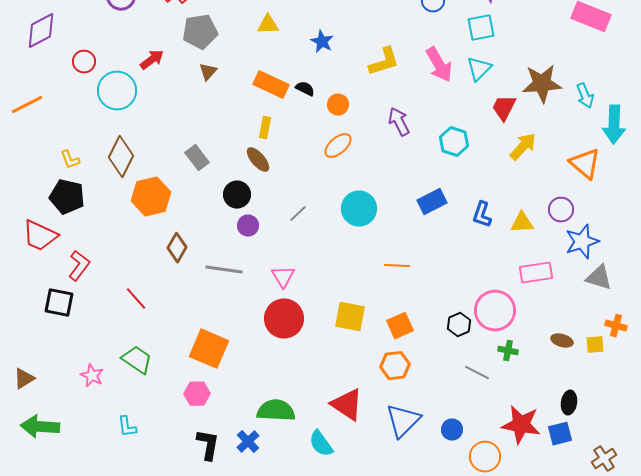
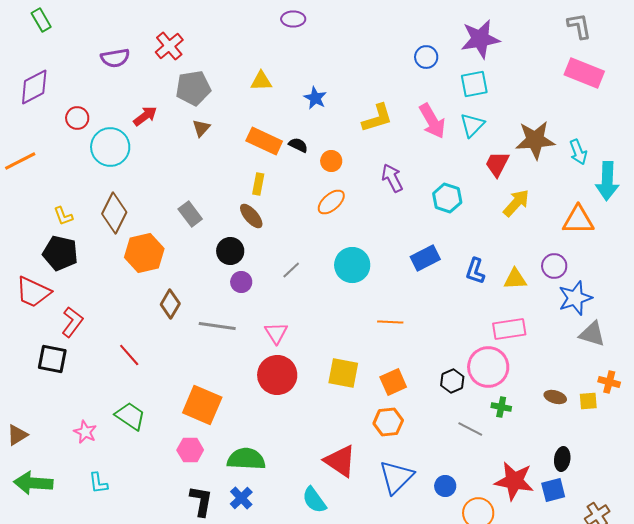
orange triangle: (585, 164) -> (578, 220), turned -40
pink rectangle: (536, 273) -> (509, 329), moved
green semicircle: (276, 411) -> (246, 459), moved
cyan L-shape: (127, 427) -> (98, 483), moved

